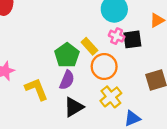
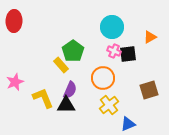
yellow rectangle: (89, 46) -> (61, 65), moved
green pentagon: (67, 55) -> (73, 51), moved
black triangle: (74, 107) -> (66, 105), moved, turned 30

